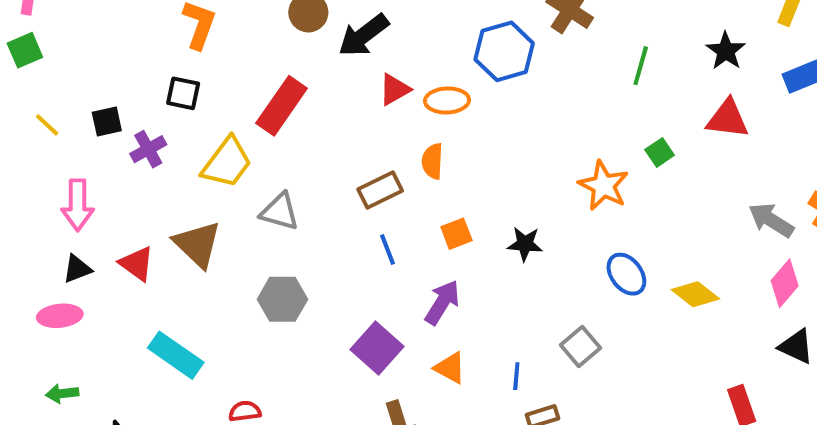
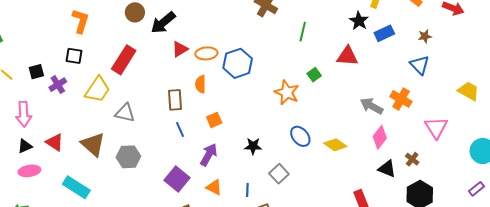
blue hexagon: (504, 51) -> (238, 63), moved
black star: (726, 51) -> (359, 21), moved
brown rectangle: (380, 190) -> (175, 100), turned -65
brown triangle: (198, 244) -> (93, 144), moved
black star: (525, 244) -> (253, 146), moved
pink ellipse: (60, 316) -> (29, 171), moved

